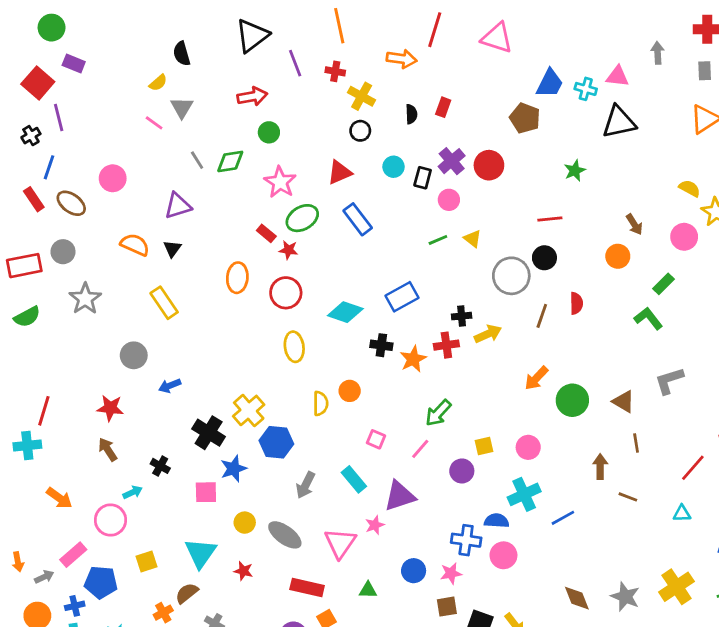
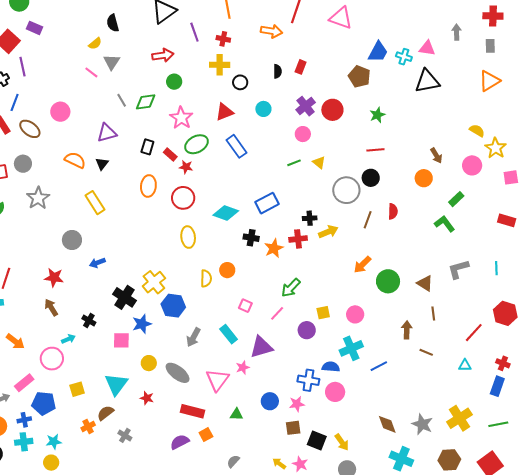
yellow cross: (362, 96) -> (220, 65), moved, turned -30
green star: (575, 171) -> (377, 115), moved
black rectangle: (423, 178) -> (147, 147), moved

